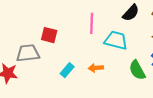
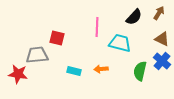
cyan rectangle: (67, 70) -> (74, 71), turned 64
green semicircle: (137, 70) -> (140, 71), turned 42

